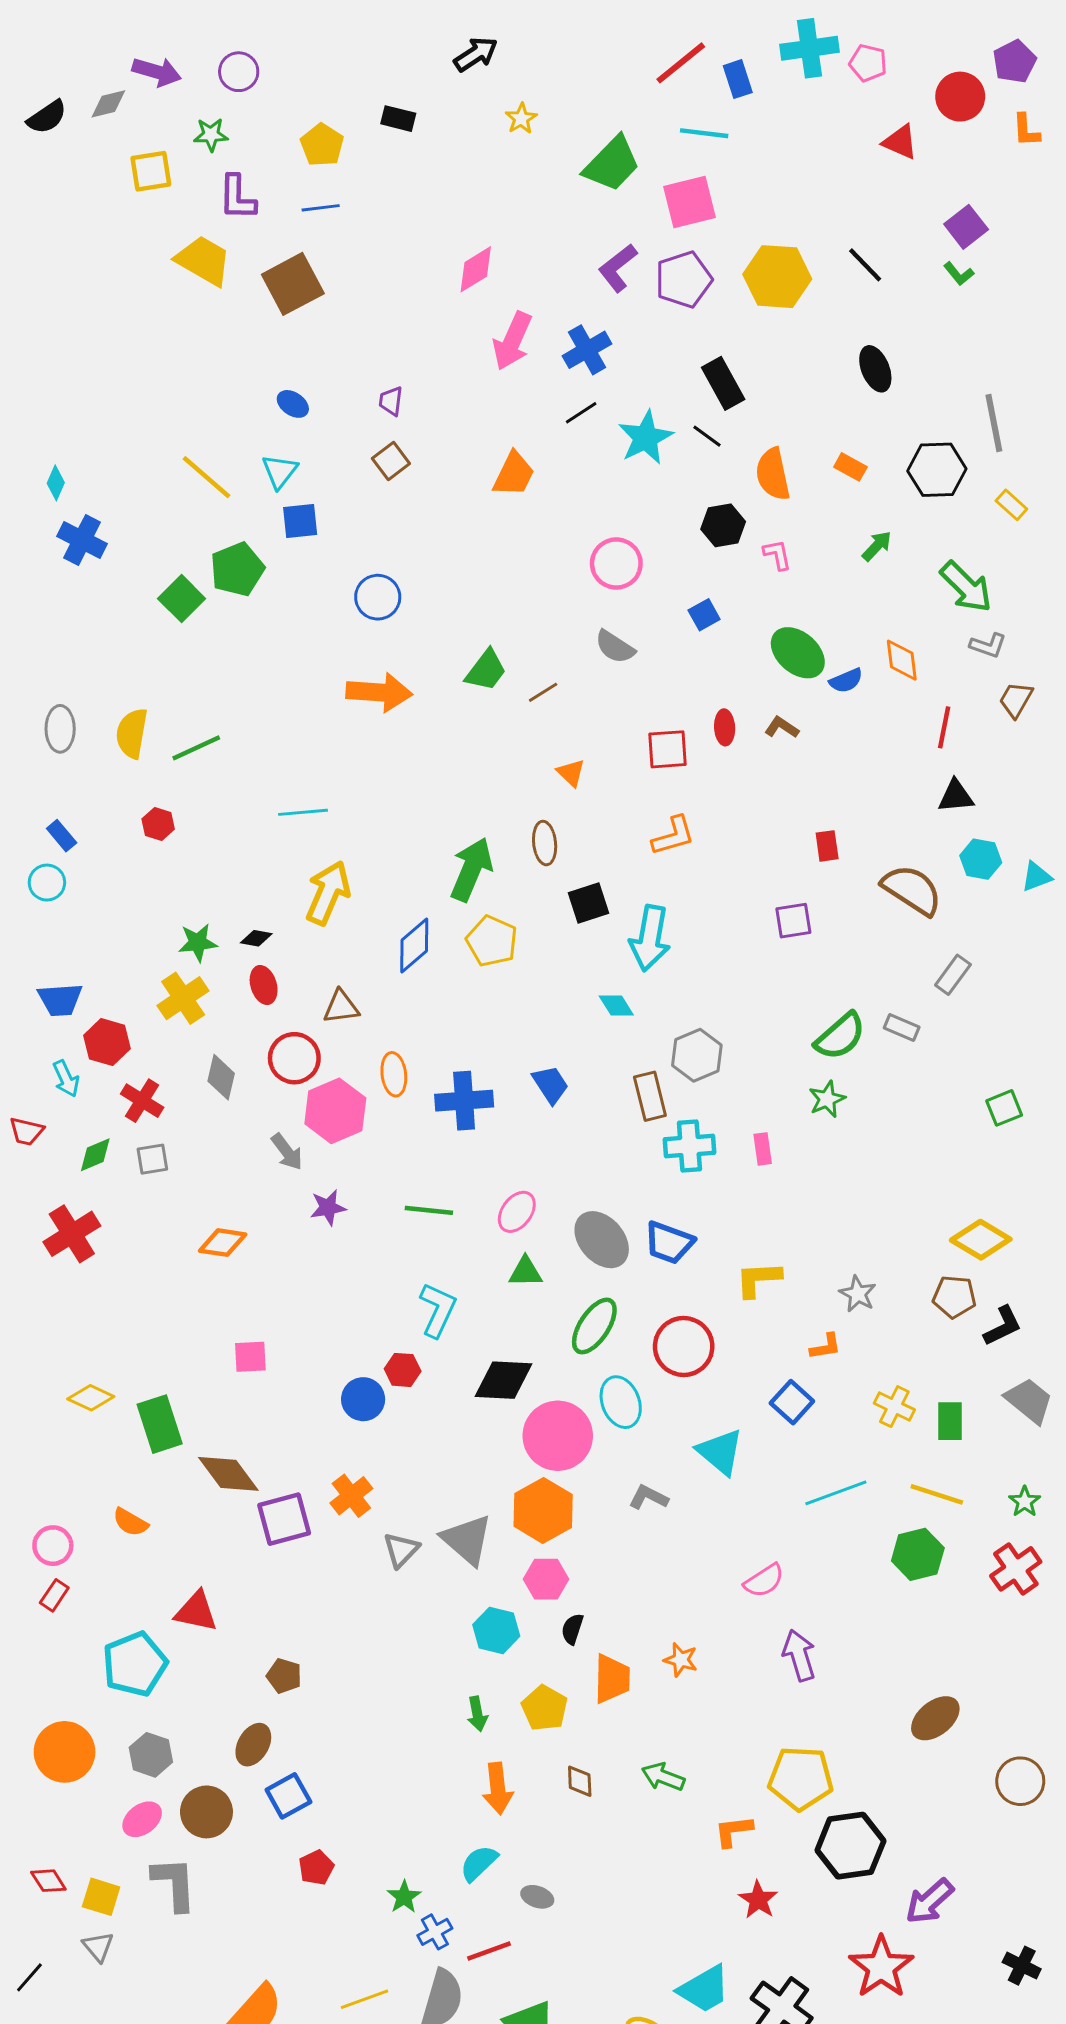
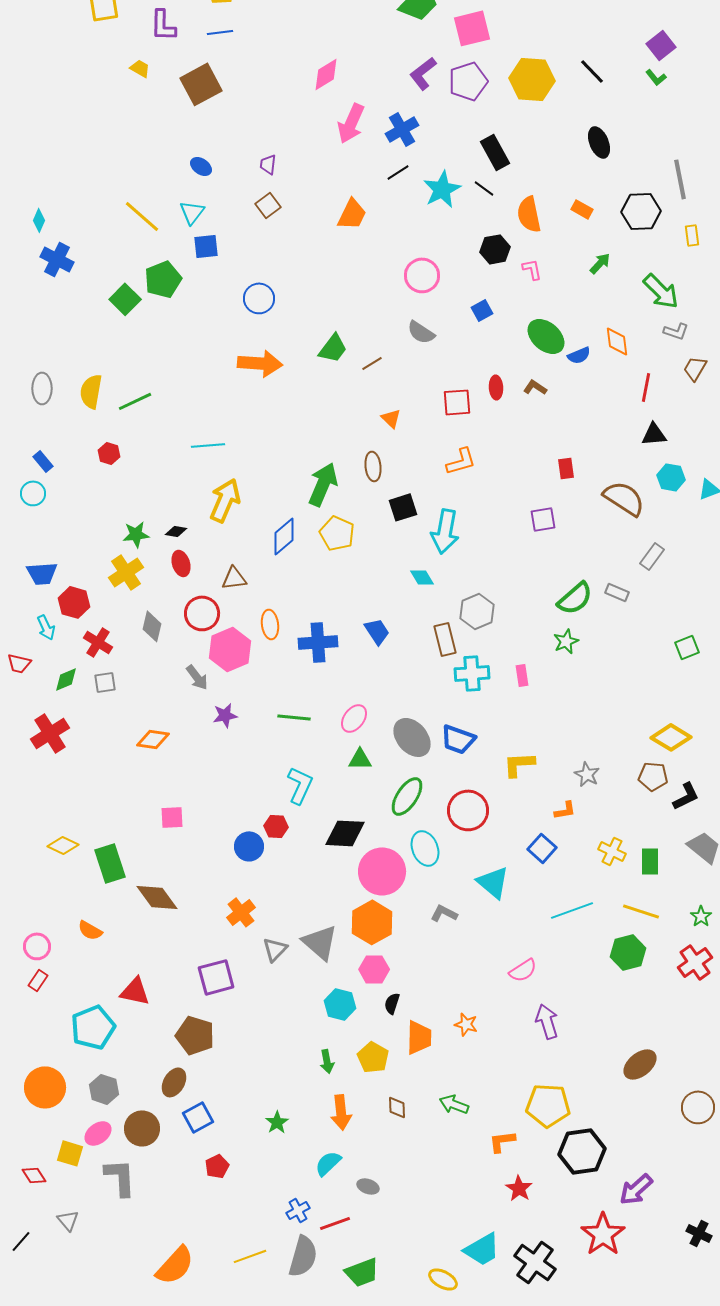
yellow trapezoid: (204, 261) -> (140, 68), size x0.5
yellow rectangle: (1011, 505) -> (692, 235), turned 40
purple square: (284, 1519) -> (216, 977), moved
brown pentagon: (284, 1676) -> (195, 1035), size x1.6
yellow square: (101, 1897) -> (70, 1153), moved
green star: (404, 1897) -> (277, 1122), moved

